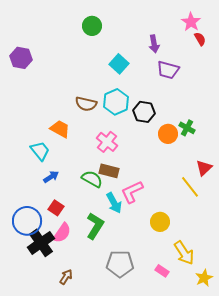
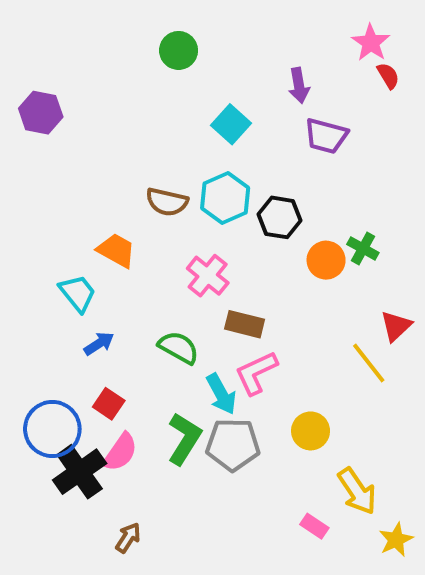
brown rectangle: (109, 171) -> (245, 324), moved
gray pentagon: (120, 264) -> (233, 445), moved

